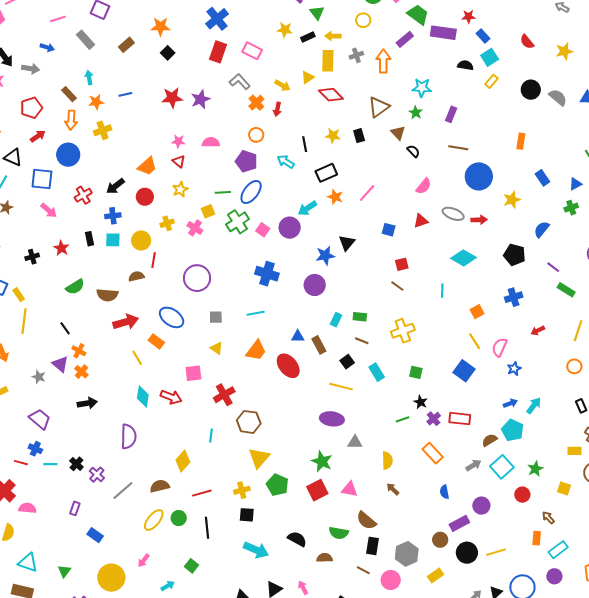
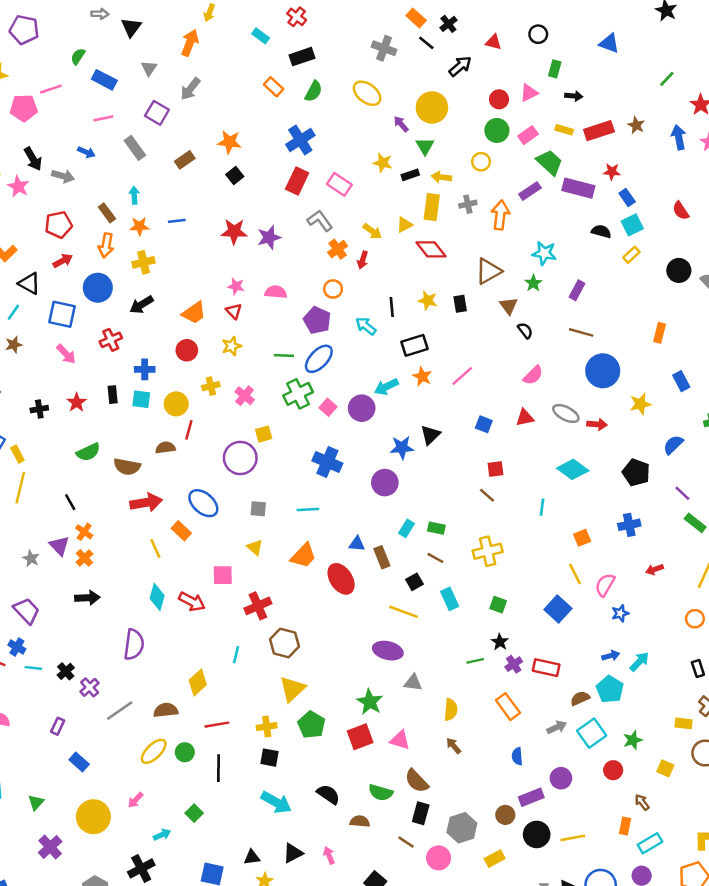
black arrow: (115, 186) -> (142, 305), moved
yellow square: (208, 211) -> (264, 434), moved

